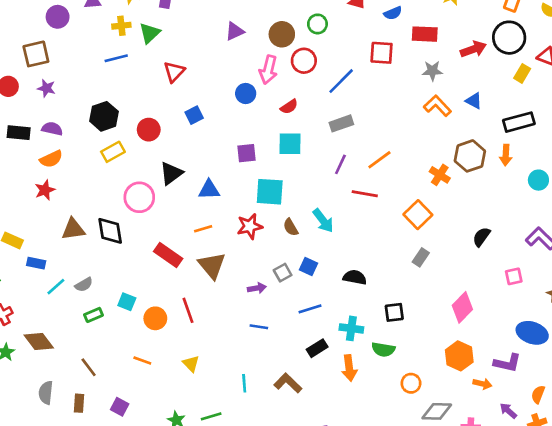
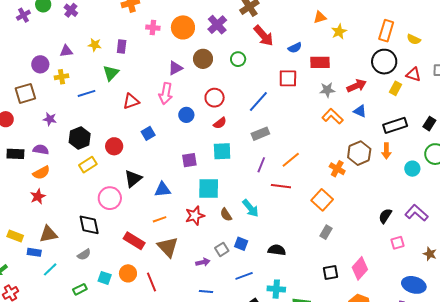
yellow cross: (121, 26) -> (62, 77), moved
brown circle: (282, 34) -> (203, 59), moved
red arrow: (473, 49) -> (357, 86), moved
red circle: (304, 61) -> (215, 98), moved
pink arrow: (268, 70) -> (166, 93), moved
red triangle: (174, 72) -> (131, 101), turned 30
purple star: (46, 88) -> (50, 119), moved
brown triangle: (73, 229) -> (48, 234), moved
black semicircle: (481, 237) -> (385, 216), moved
gray semicircle: (84, 285) -> (84, 255), moved
black square: (394, 312) -> (330, 273), moved
orange circle: (155, 318) -> (128, 273), moved

